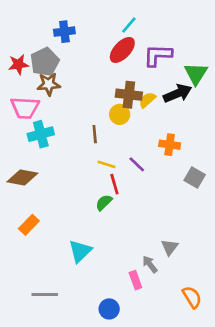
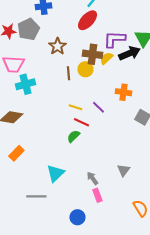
purple L-shape: (158, 55) -> (114, 39), moved
brown star: (49, 84) -> (57, 46), moved, turned -30
brown line: (95, 134) -> (68, 73), moved
red line: (114, 184) -> (81, 122), turned -49
gray arrow: (150, 264) -> (92, 178), moved
gray line: (45, 295) -> (36, 196), moved

